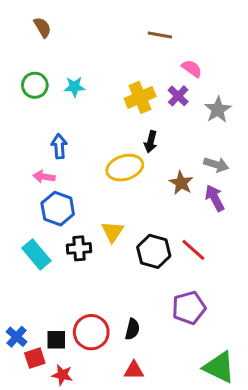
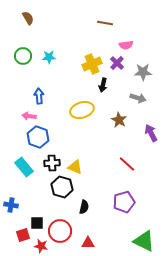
pink semicircle: (192, 68) -> (126, 45), turned 136
gray star: (218, 110) -> (143, 72), turned 30
black arrow: (151, 142) -> (103, 85), moved
gray arrow: (216, 165) -> (138, 98), moved
purple arrow: (215, 198) -> (151, 133), moved
yellow triangle: (113, 232) -> (75, 167), moved, turned -42
black hexagon: (154, 251) -> (62, 187), moved
black semicircle: (132, 329) -> (84, 207), moved
red circle: (91, 332) -> (60, 231), moved
blue cross: (17, 337) -> (11, 205), moved, turned -32

